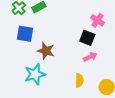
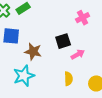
pink cross: (98, 20) -> (83, 18), turned 32
black square: (87, 38) -> (63, 41), moved, turned -35

